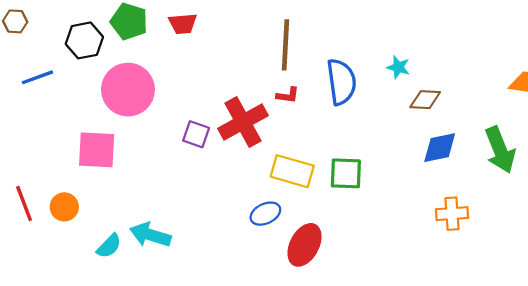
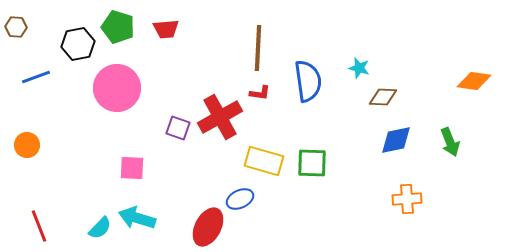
pink square: (97, 150) -> (132, 168), moved, size x0.7
green arrow: (500, 150) -> (450, 142), size x0.7
red line: (24, 204) -> (39, 226), moved
orange circle: (64, 207) -> (27, 145), moved
red ellipse: (305, 245) -> (208, 227), moved

